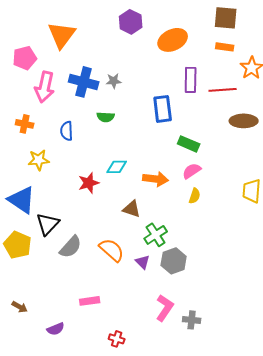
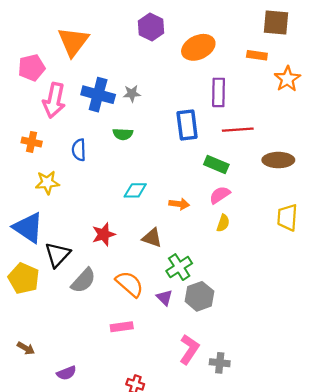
brown square: (226, 18) -> (276, 23), moved
red line: (223, 90) -> (238, 130), moved
brown ellipse: (244, 121) -> (278, 160), moved
orange arrow: (156, 179) -> (179, 204), size x0.7
red star: (89, 183) -> (104, 234), moved
pink rectangle: (90, 301) -> (122, 327), moved

